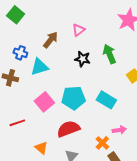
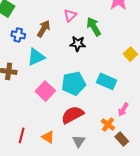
blue cross: (20, 53) -> (18, 35), moved
green arrow: (109, 54) -> (94, 27), moved
red line: (17, 123) -> (22, 135), moved, turned -49
pink arrow: (119, 130) -> (123, 110), turned 136

